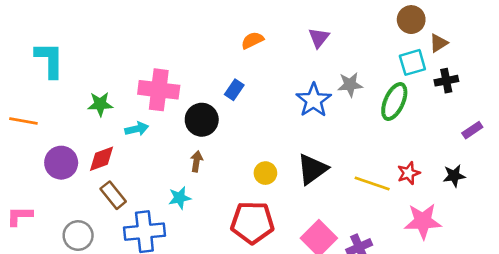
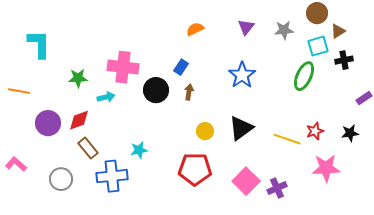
gray star: (350, 85) -> (284, 30), moved
brown arrow: (196, 161) -> (189, 92), moved
pink L-shape: (20, 216) -> (16, 164), turned 40

